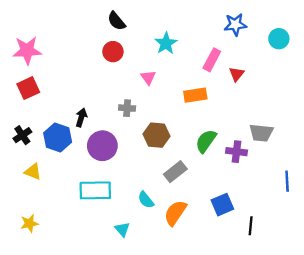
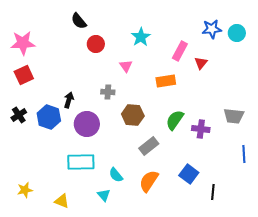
black semicircle: (116, 21) -> (79, 21), moved
blue star: (235, 25) -> (212, 29), moved
gray trapezoid: (261, 133) -> (234, 116), moved
yellow triangle: (33, 172) -> (62, 201), moved
cyan semicircle: (146, 200) -> (116, 175), moved
blue square: (222, 205) -> (189, 174), turned -30

